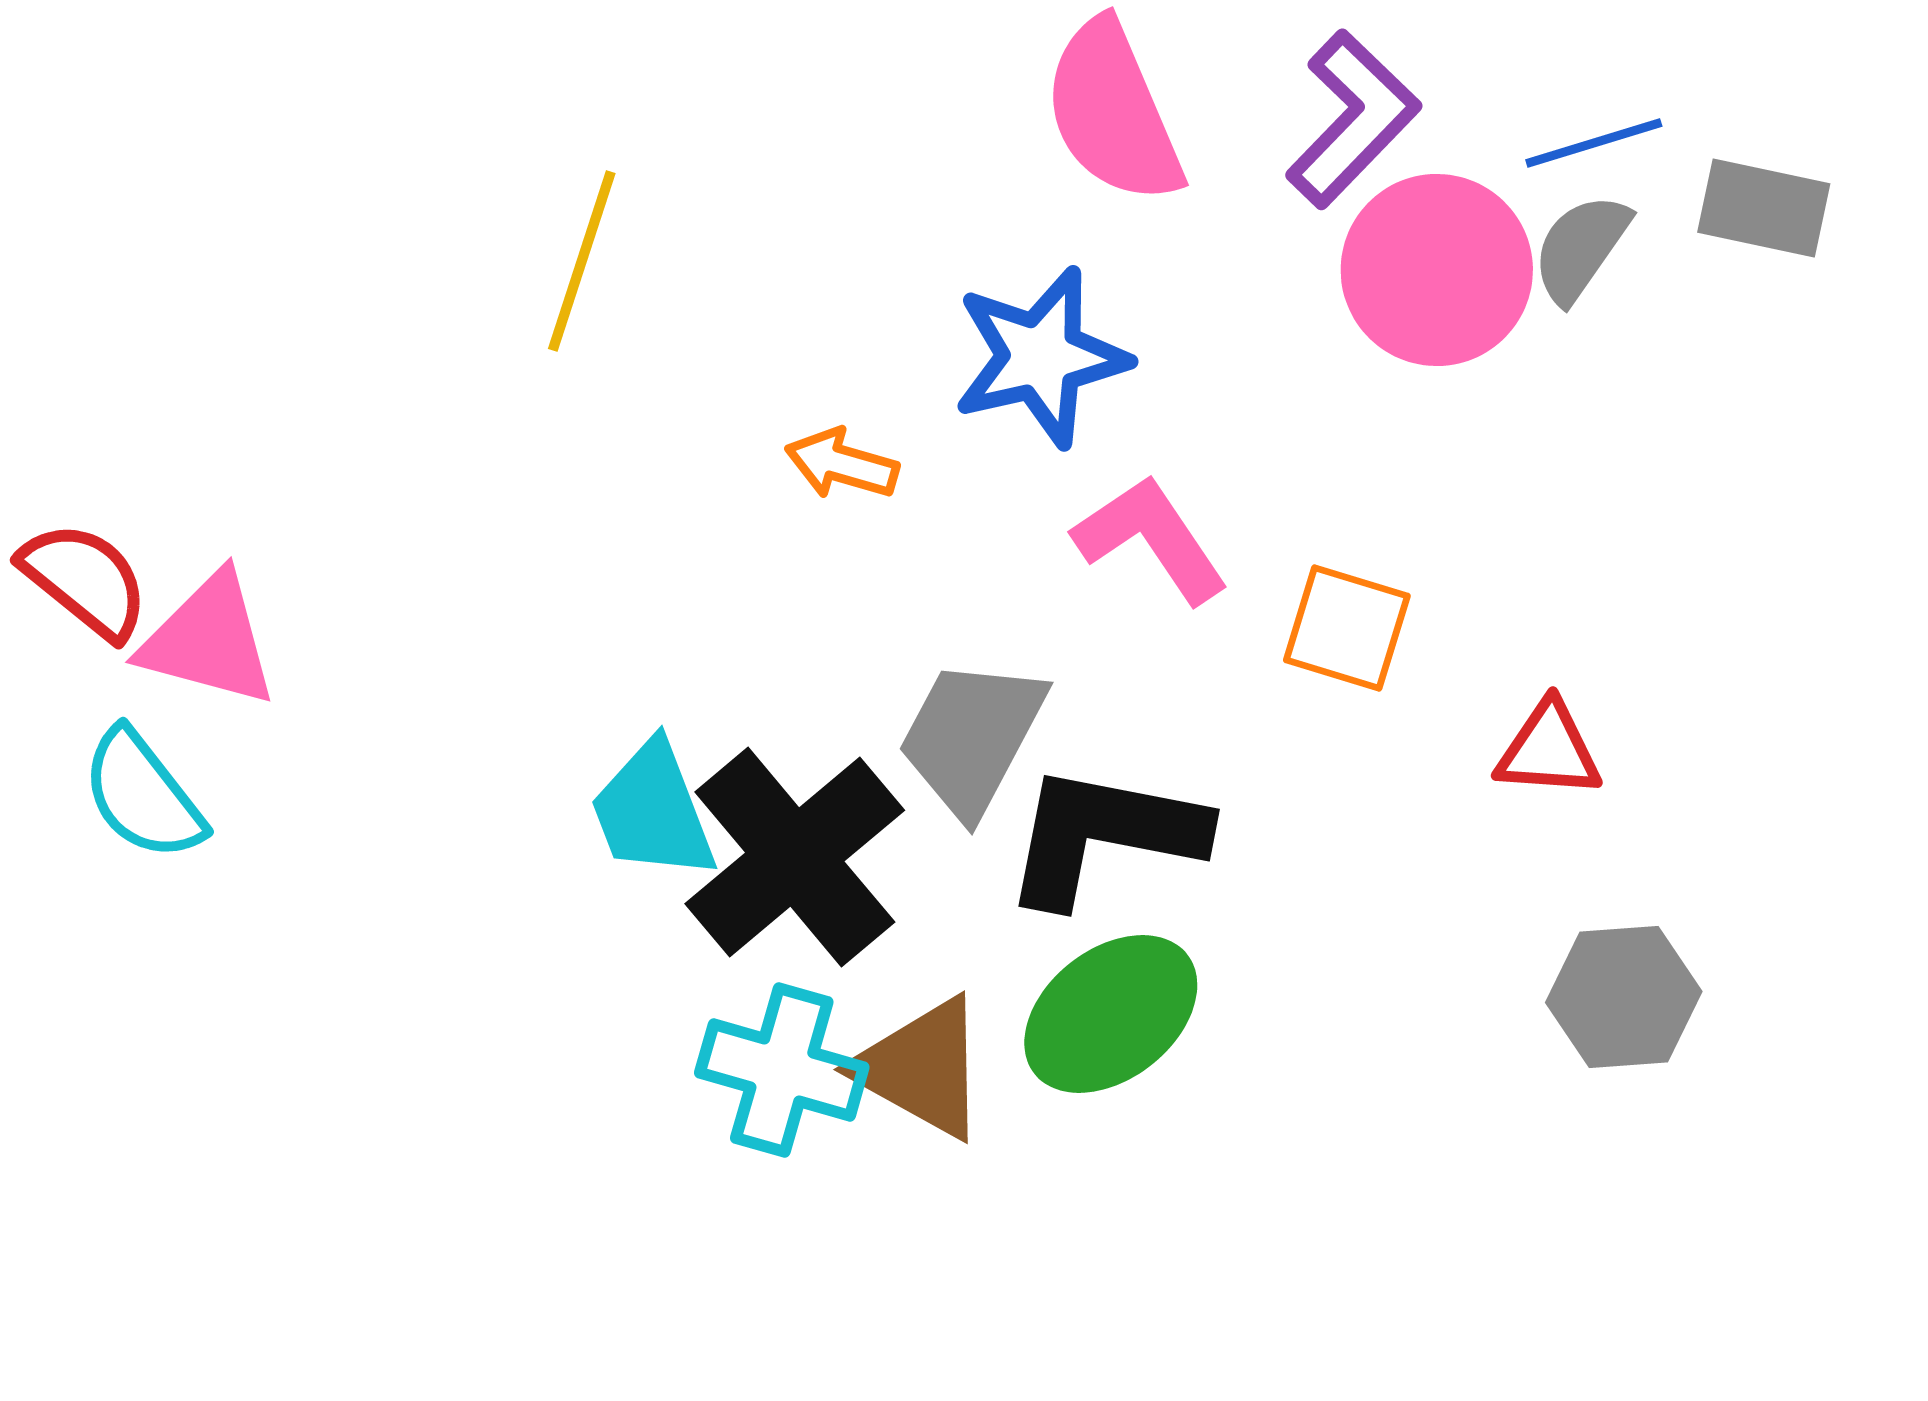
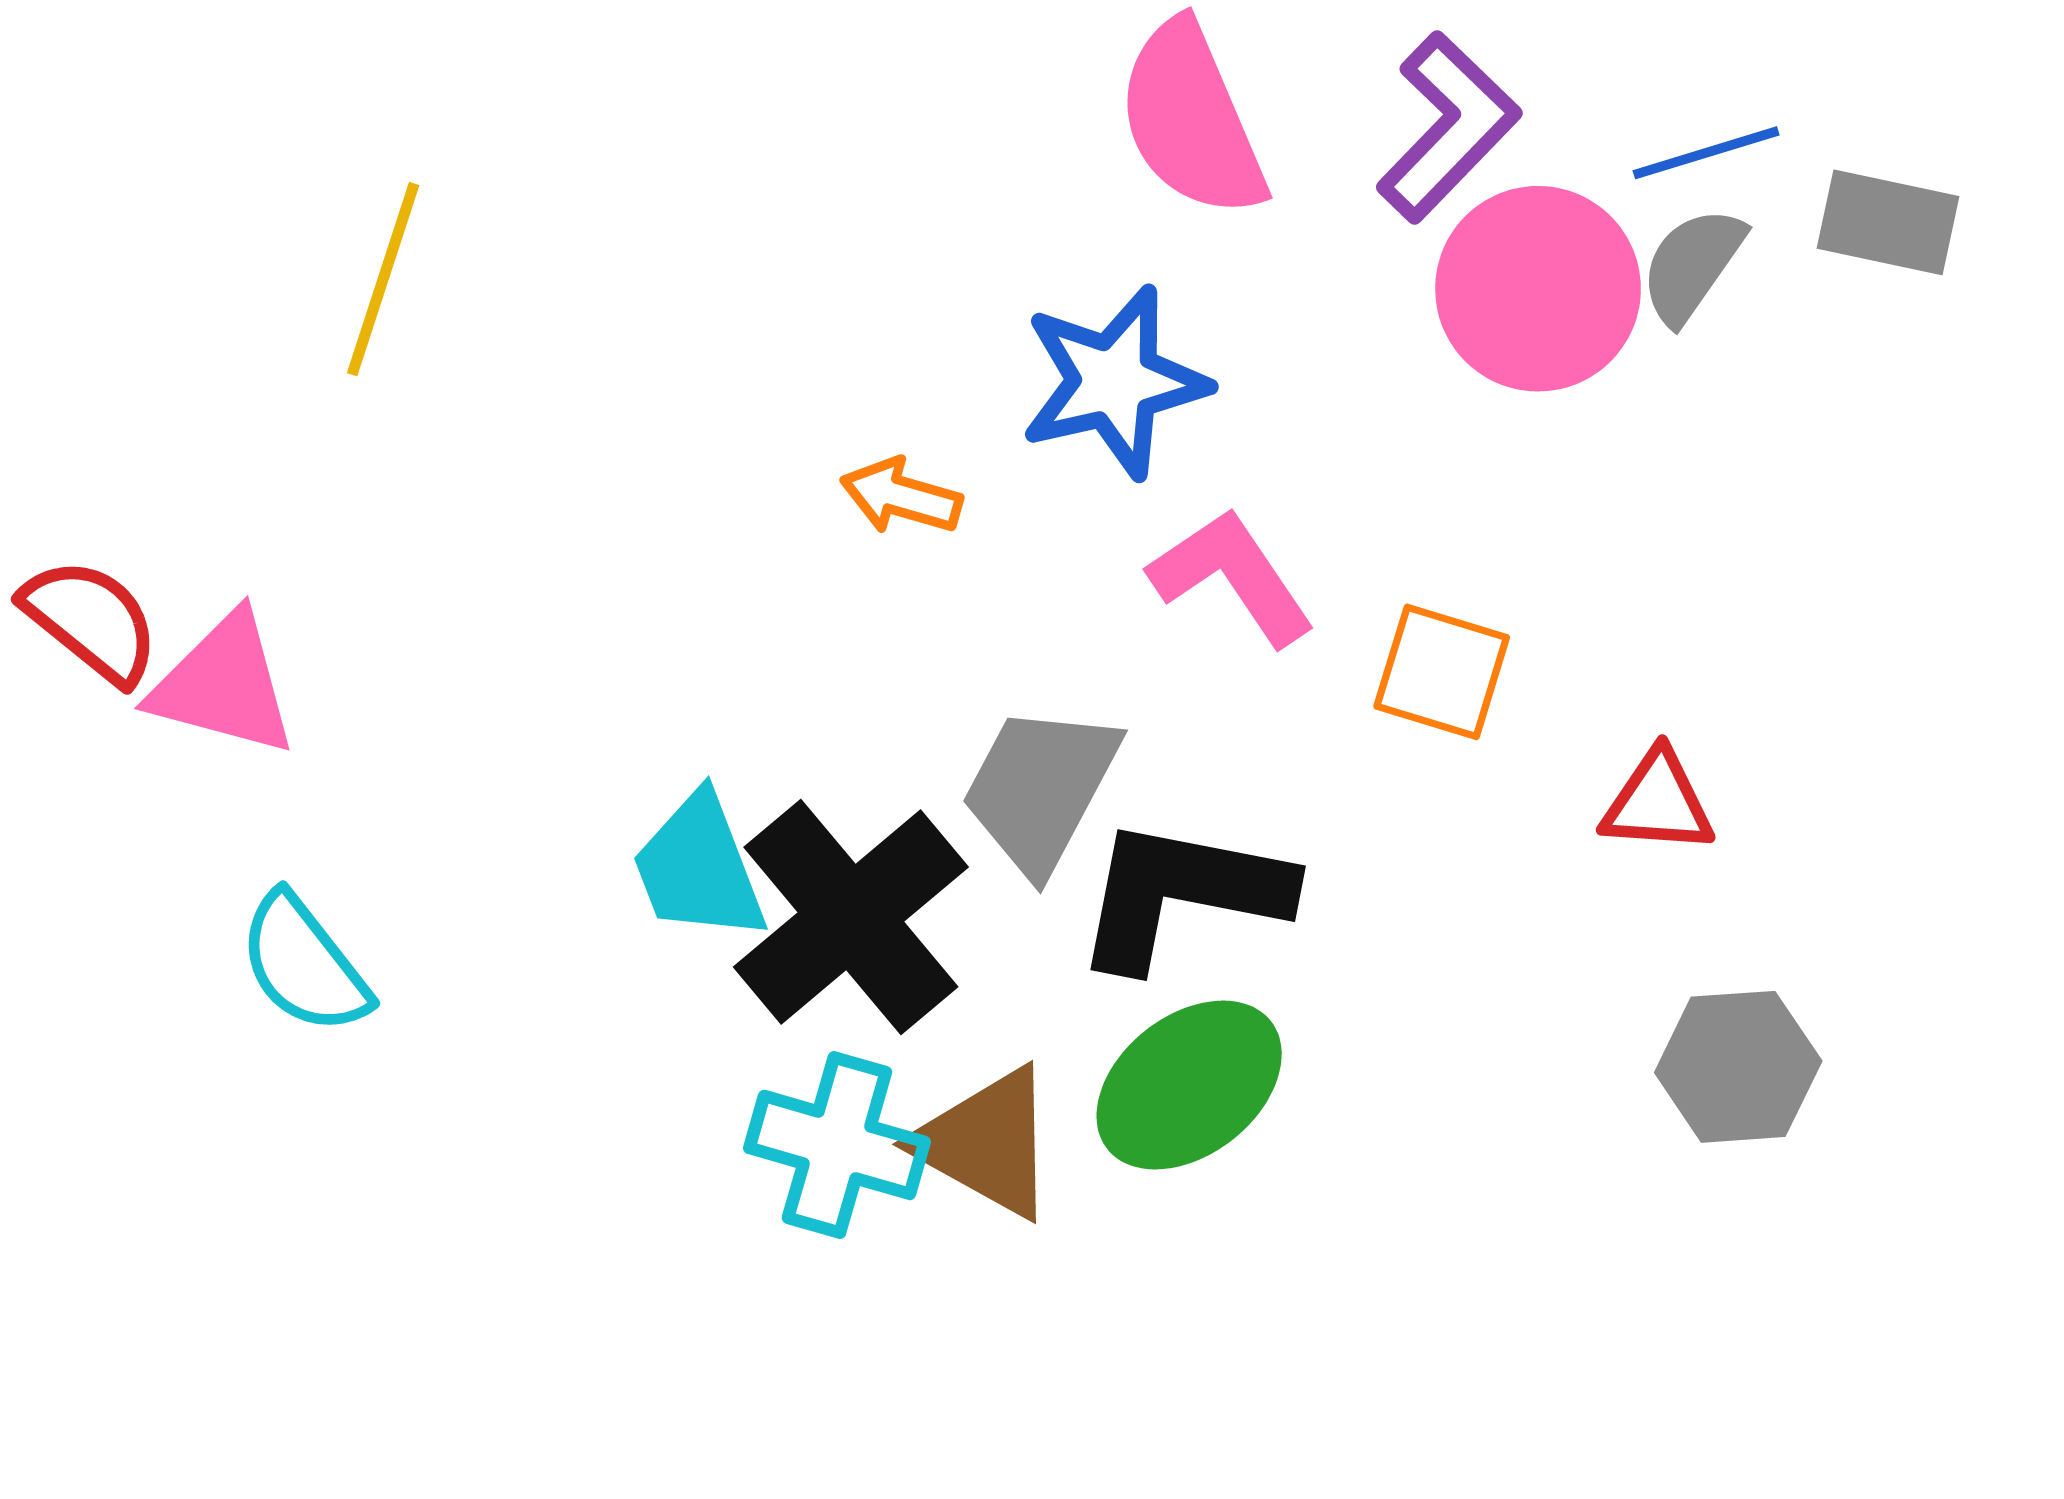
yellow line: (582, 261) -> (383, 279), moved
cyan semicircle: (143, 795) -> (304, 964), moved

